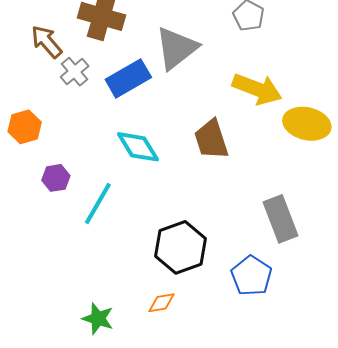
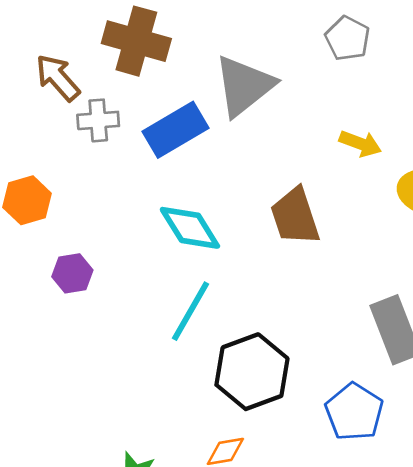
gray cross: (75, 72) -> (98, 120), turned 36
yellow arrow: (257, 89) -> (360, 144), size x0.6
cyan line: (98, 203) -> (190, 311), moved

